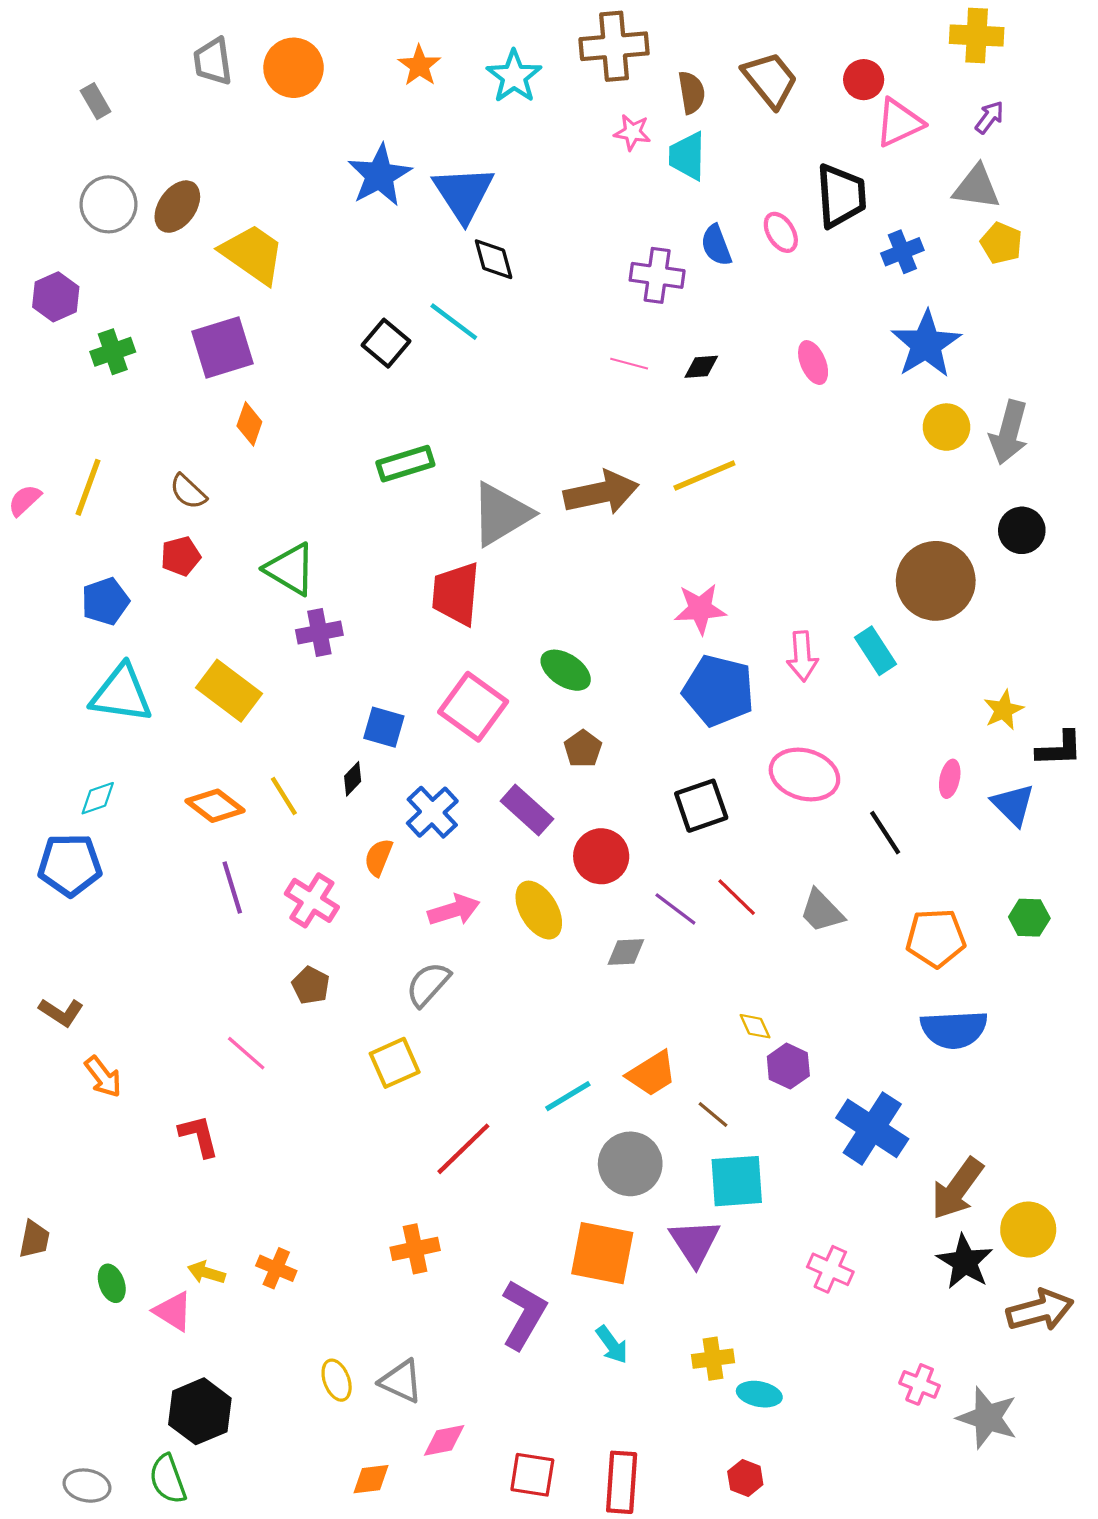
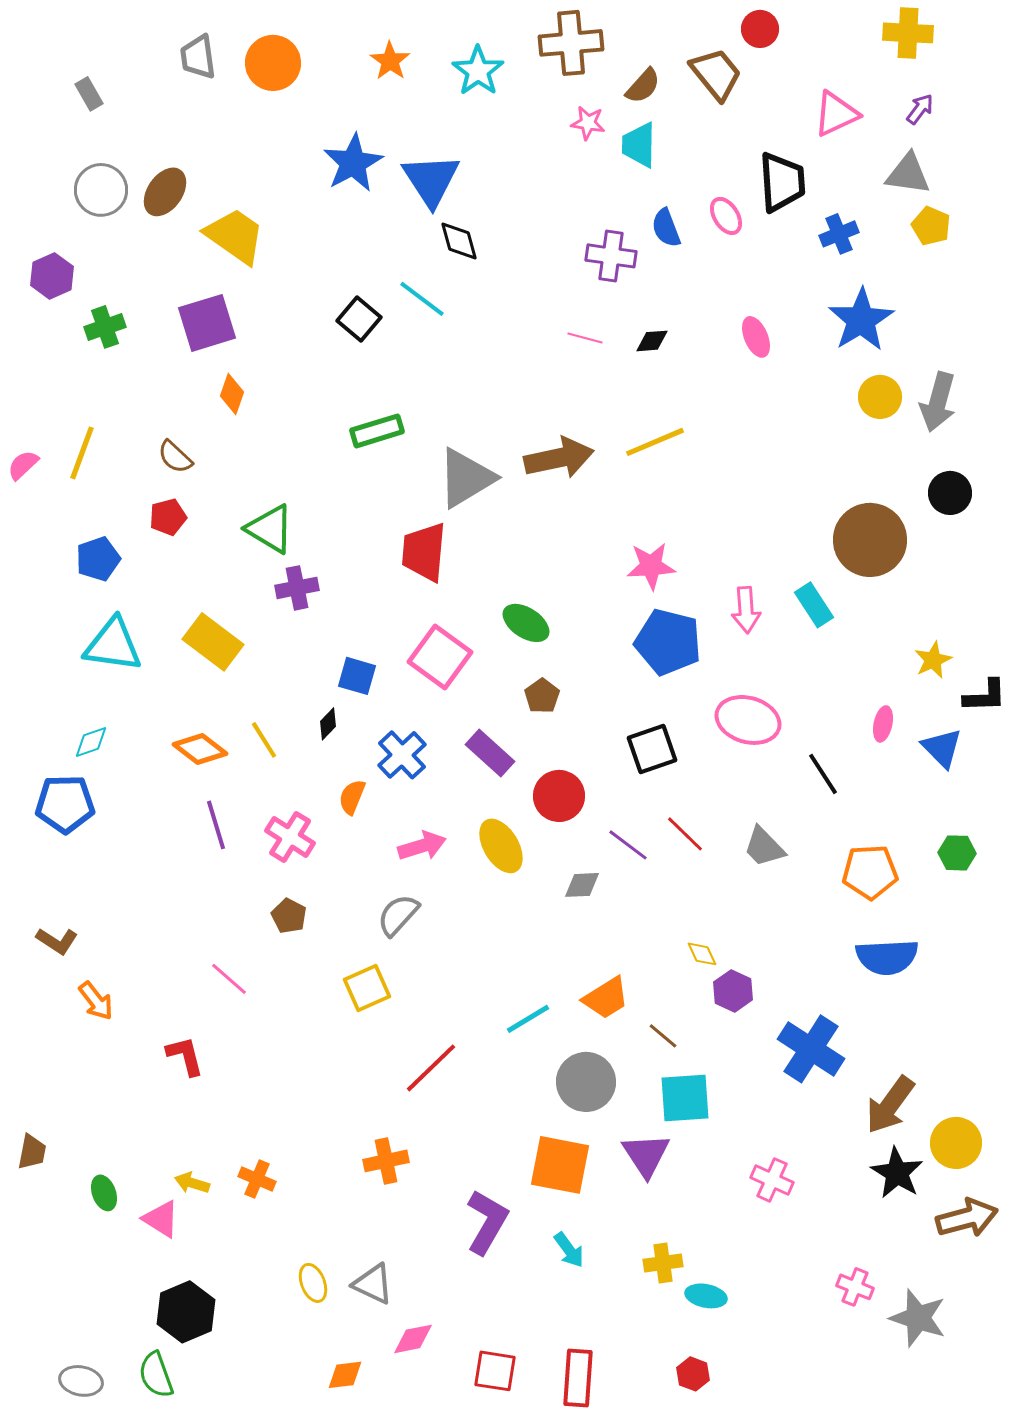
red circle: (864, 80) -> (760, 29), moved
brown semicircle: (692, 93) -> (643, 86), turned 51

